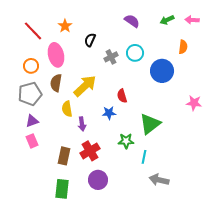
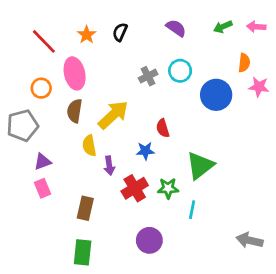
black semicircle: (90, 40) -> (120, 32), moved
gray pentagon: (30, 94) -> (22, 126), moved
pink star: (194, 103) -> (259, 87), moved
red cross: (90, 151) -> (135, 188), moved
purple circle: (98, 180) -> (149, 240), moved
gray arrow: (159, 180) -> (249, 240), moved

